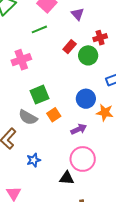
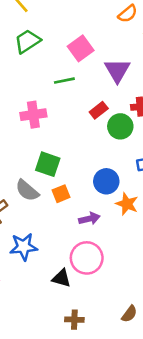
purple triangle: (78, 14) -> (117, 71), size x1.5
green square: (40, 95) -> (48, 164), turned 30
blue star: (34, 160) -> (23, 247), size x1.5

